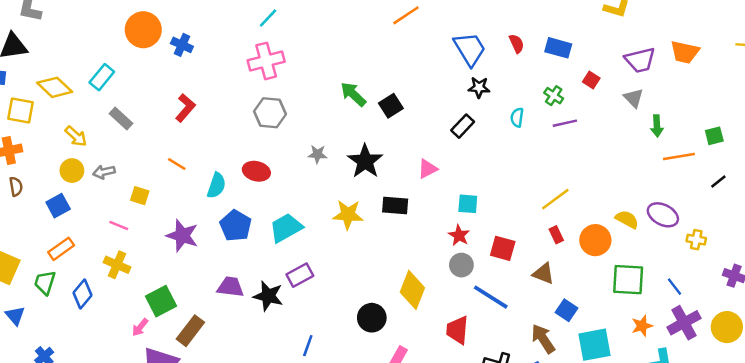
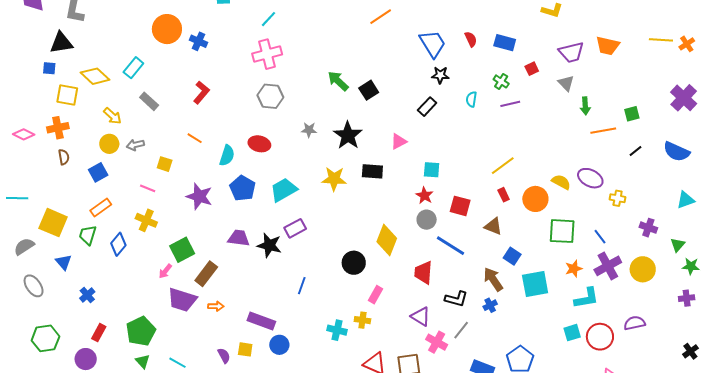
red square: (591, 80) -> (532, 69), turned 32

